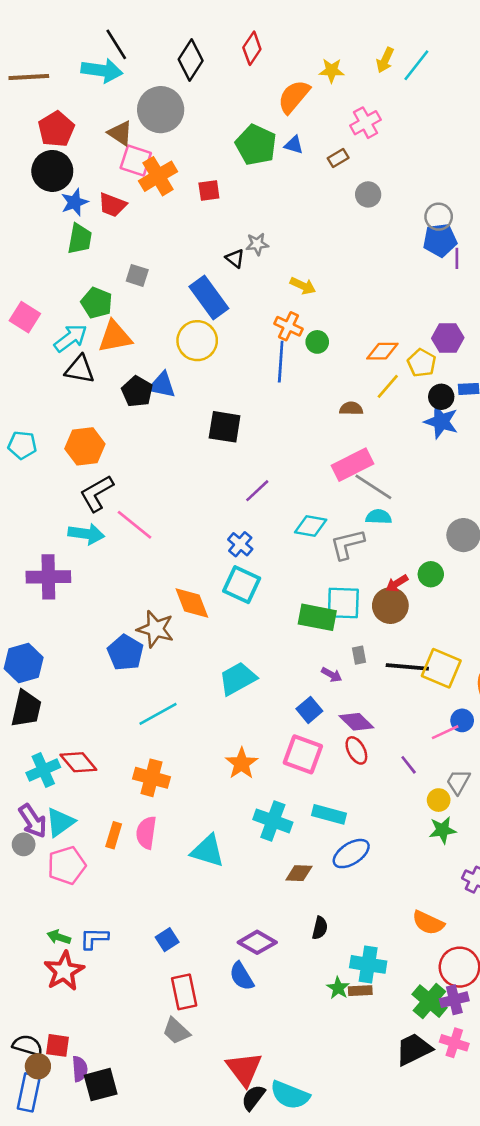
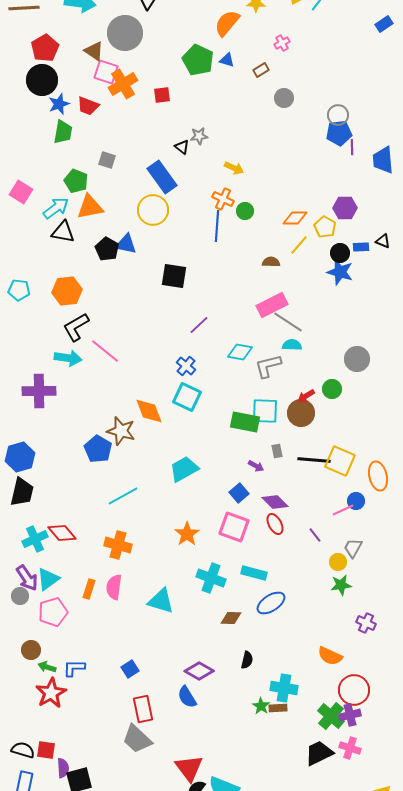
pink cross: (366, 123) -> (282, 43), size x0.7
gray trapezoid: (176, 1031) -> (137, 739), size x1.4
brown circle: (38, 1066) -> (31, 650), moved

